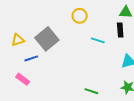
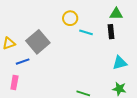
cyan line: (98, 40) -> (86, 32), moved
pink rectangle: (23, 79) -> (14, 83), turned 64

